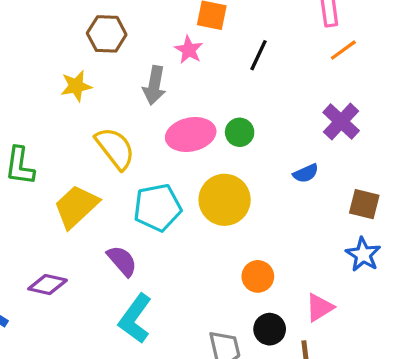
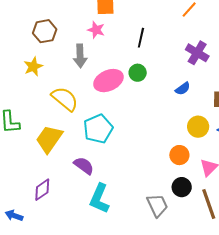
black line: (258, 55) -> (141, 38), moved
yellow circle: (225, 200) -> (198, 127), moved, size x0.7
orange circle: (258, 276) -> (179, 155), moved
purple diamond: (48, 285) -> (42, 190), turned -35

